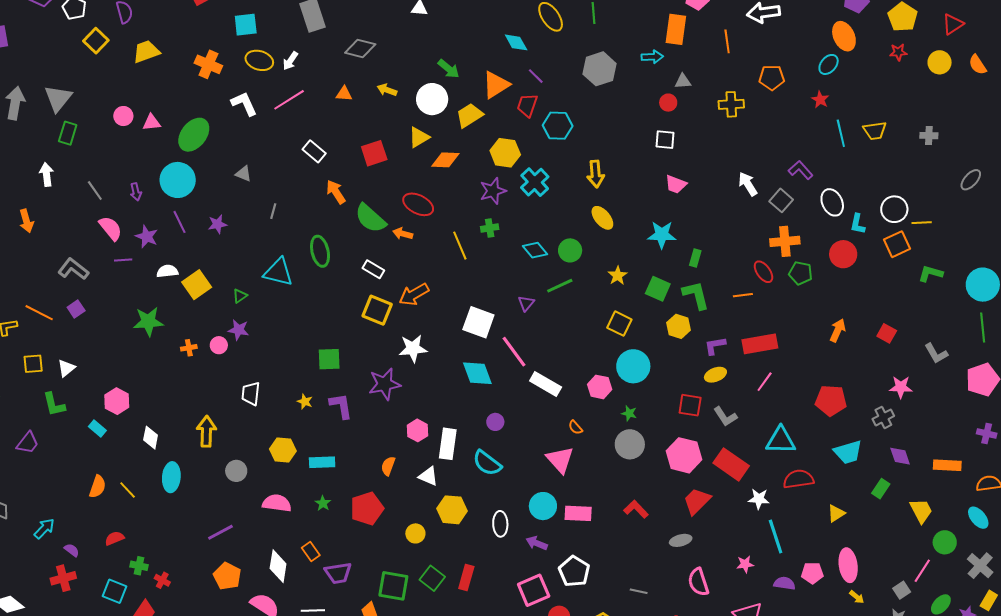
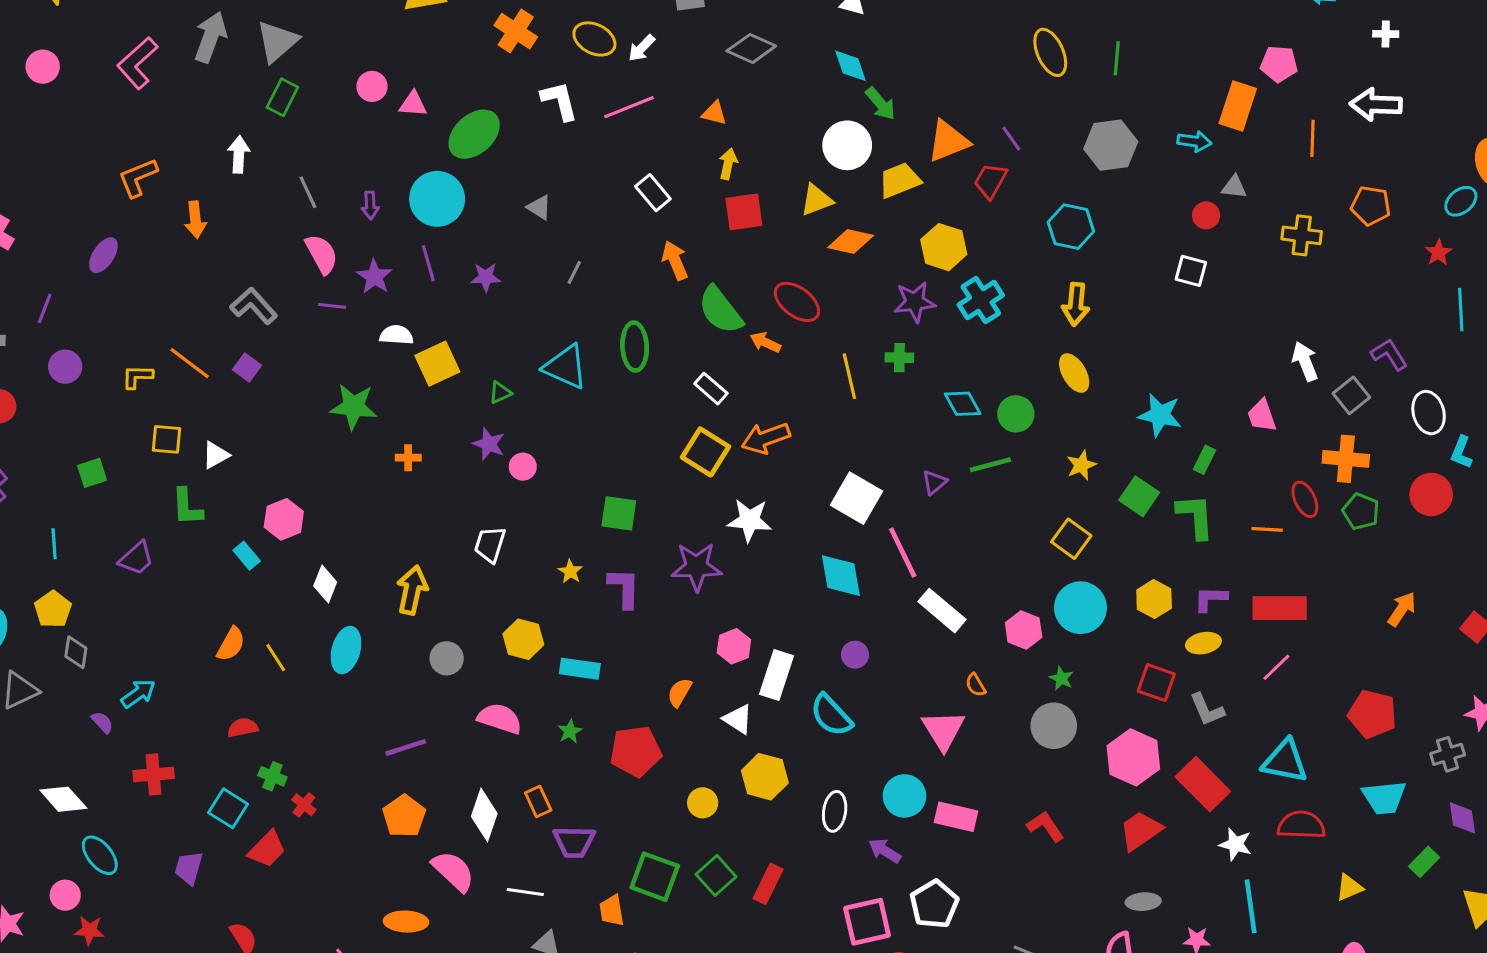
cyan diamond: (516, 42) -> (850, 66), moved
yellow arrow: (387, 90) -> (728, 164), moved, turned 72
cyan hexagon: (558, 126) -> (1071, 227), moved
pink trapezoid: (676, 184) -> (1262, 416), moved, turned 40
purple square: (76, 309) -> (247, 368), turned -30
yellow hexagon: (679, 326) -> (1154, 599), moved
pink circle: (219, 345) -> (523, 467), moved
gray ellipse: (681, 540) -> (1143, 902), moved
purple semicircle: (72, 550) -> (102, 722), moved

